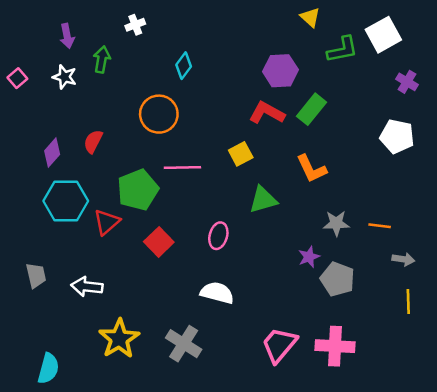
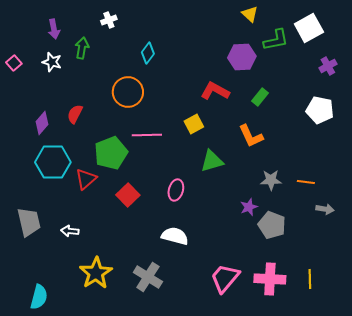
purple hexagon: (280, 71) -> (242, 57), moved
purple cross: (407, 82) -> (328, 66), turned 30
green rectangle: (311, 109) -> (260, 97), moved, size x0.7
gray trapezoid: (36, 275) -> (29, 222), size x1.4
white arrow: (87, 287) -> (70, 231), size x0.7
yellow line: (408, 301) -> (310, 279), moved

